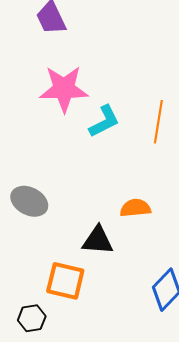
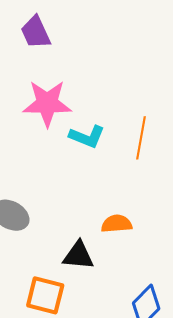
cyan L-shape: (104, 121) -> (87, 137), turned 48

